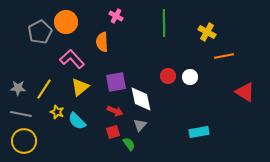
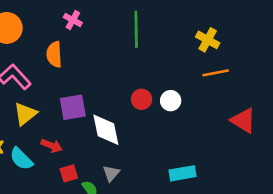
yellow cross: (207, 32) -> (208, 40), moved
red arrow: (115, 111) -> (52, 146), moved
gray triangle: (140, 125) -> (111, 173), moved

